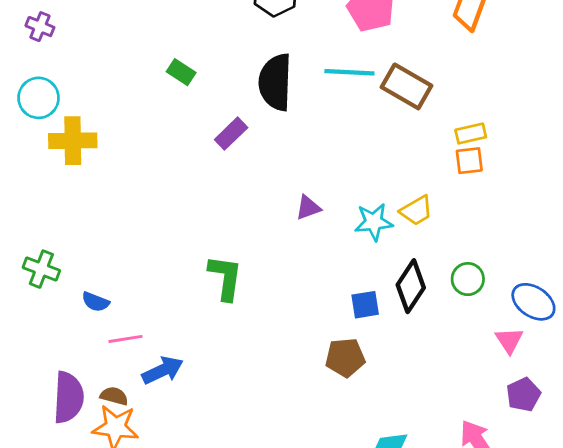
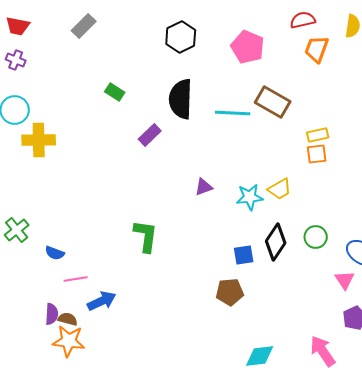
cyan line: (349, 72) -> (233, 113), moved
green cross: (41, 269) -> (17, 230), turned 30
purple semicircle: (68, 397) -> (52, 314), moved, size x0.6

